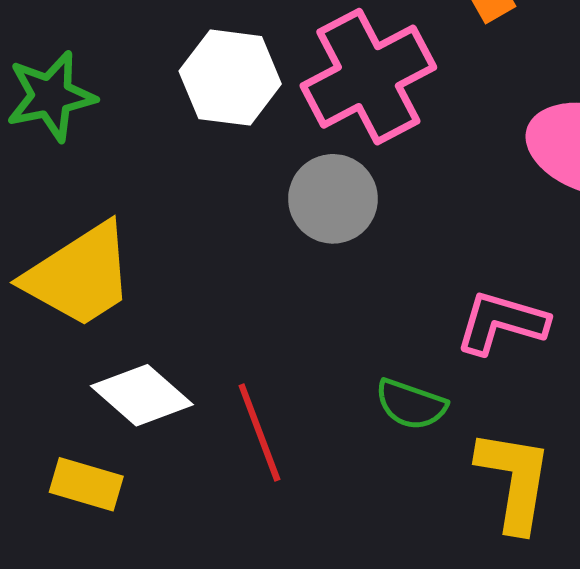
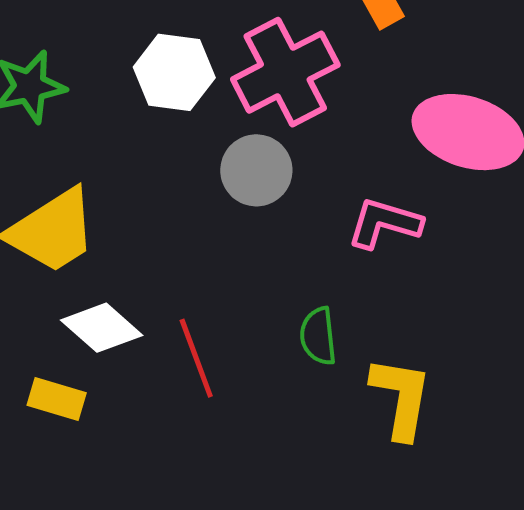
pink L-shape: (501, 323) -> (384, 223), moved
green semicircle: (411, 404) -> (318, 336), turned 64

